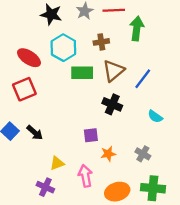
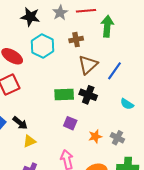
green rectangle: (82, 73) -> (64, 95), moved
purple square: (91, 135) -> (70, 123), turned 32
orange star: (108, 154) -> (95, 136), moved
yellow triangle: (57, 163) -> (29, 141), moved

